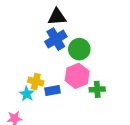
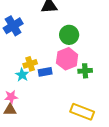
blue cross: (56, 39) -> (13, 26), moved
yellow cross: (36, 82) -> (30, 64), turned -32

